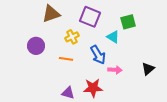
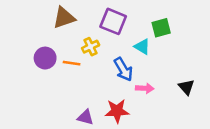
orange line: (66, 59) -> (72, 63), moved
black triangle: (148, 69) -> (186, 87), turned -32

